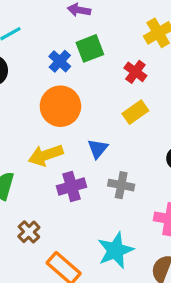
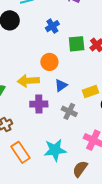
green square: (90, 48) -> (77, 44), moved
orange circle: (60, 106) -> (49, 62), moved, size x0.7
yellow rectangle: (135, 112) -> (90, 92), moved

